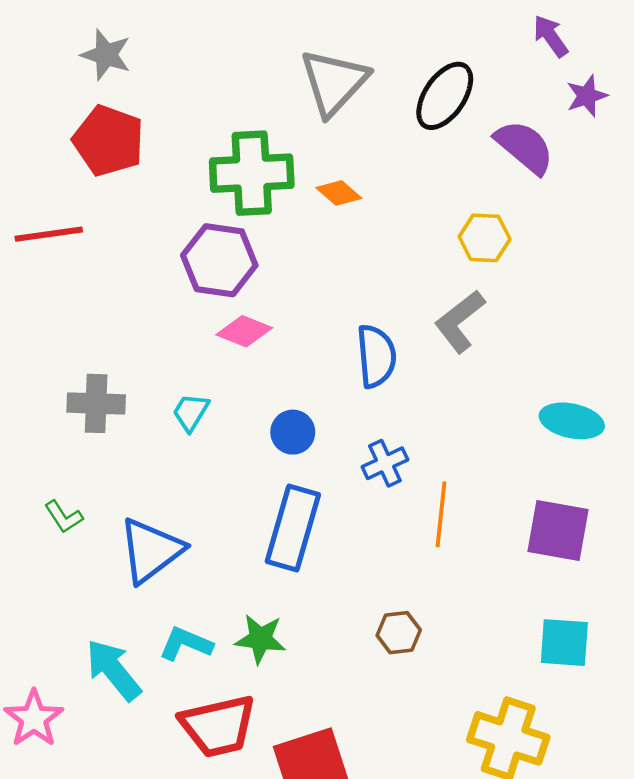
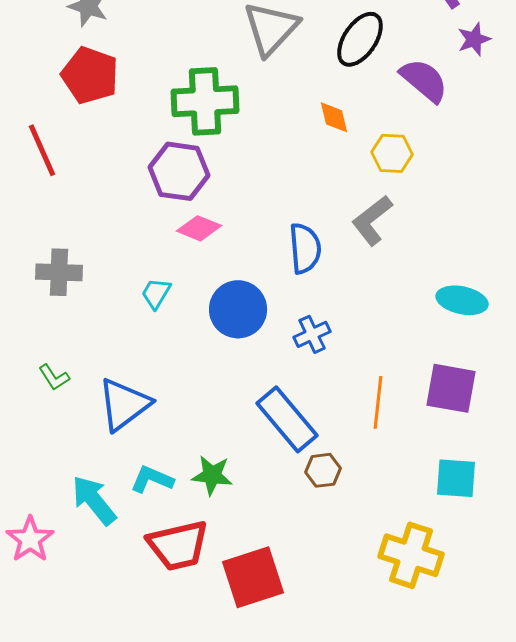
orange diamond: (339, 193) -> (334, 117), moved, turned 36
red line: (49, 234) -> (42, 150), turned 74
gray cross: (96, 403) -> (59, 272), moved
blue circle: (293, 432) -> (238, 309), size x1.6
orange line: (441, 514) -> (378, 402), moved
blue rectangle: (293, 528) -> (287, 419), moved, turned -56

